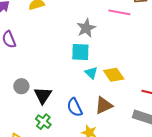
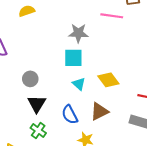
gray star: (86, 28) -> (78, 33), turned 30
cyan triangle: (91, 73) -> (79, 84), moved
gray circle: (21, 86) -> (30, 79), moved

